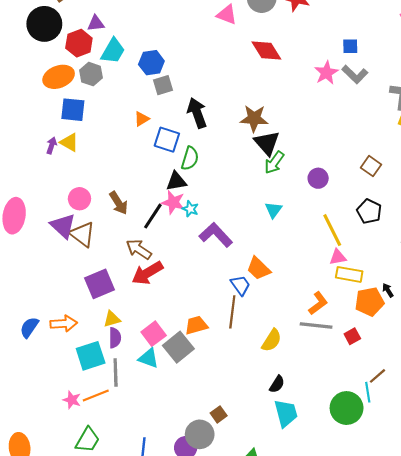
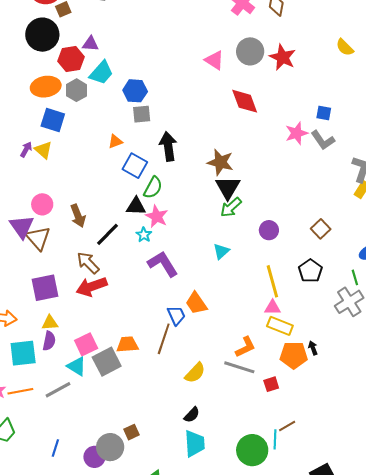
pink star: (173, 202) -> (157, 216), moved
gray line: (116, 372) -> (58, 390), moved, turned 52

